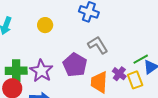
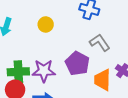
purple star: (41, 71) -> (44, 71), turned -30

